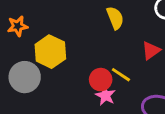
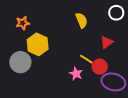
orange star: (18, 26) -> (23, 23), moved
red circle: (101, 80) -> (100, 67), moved

